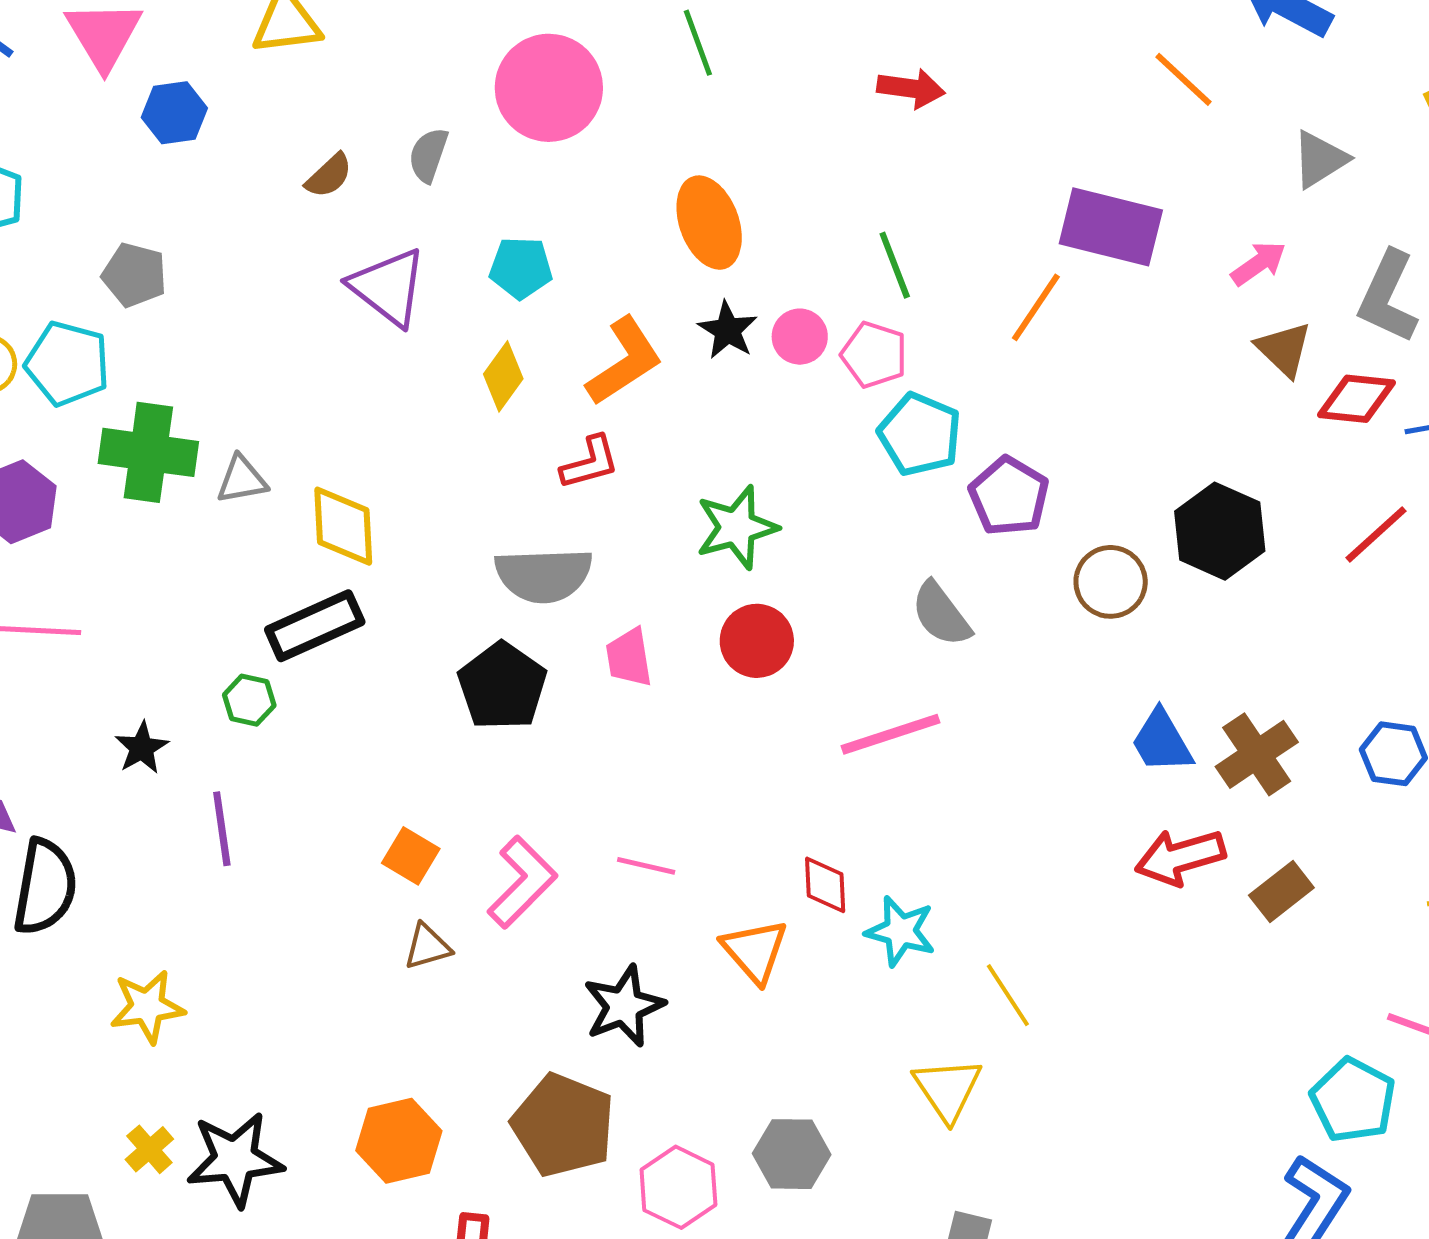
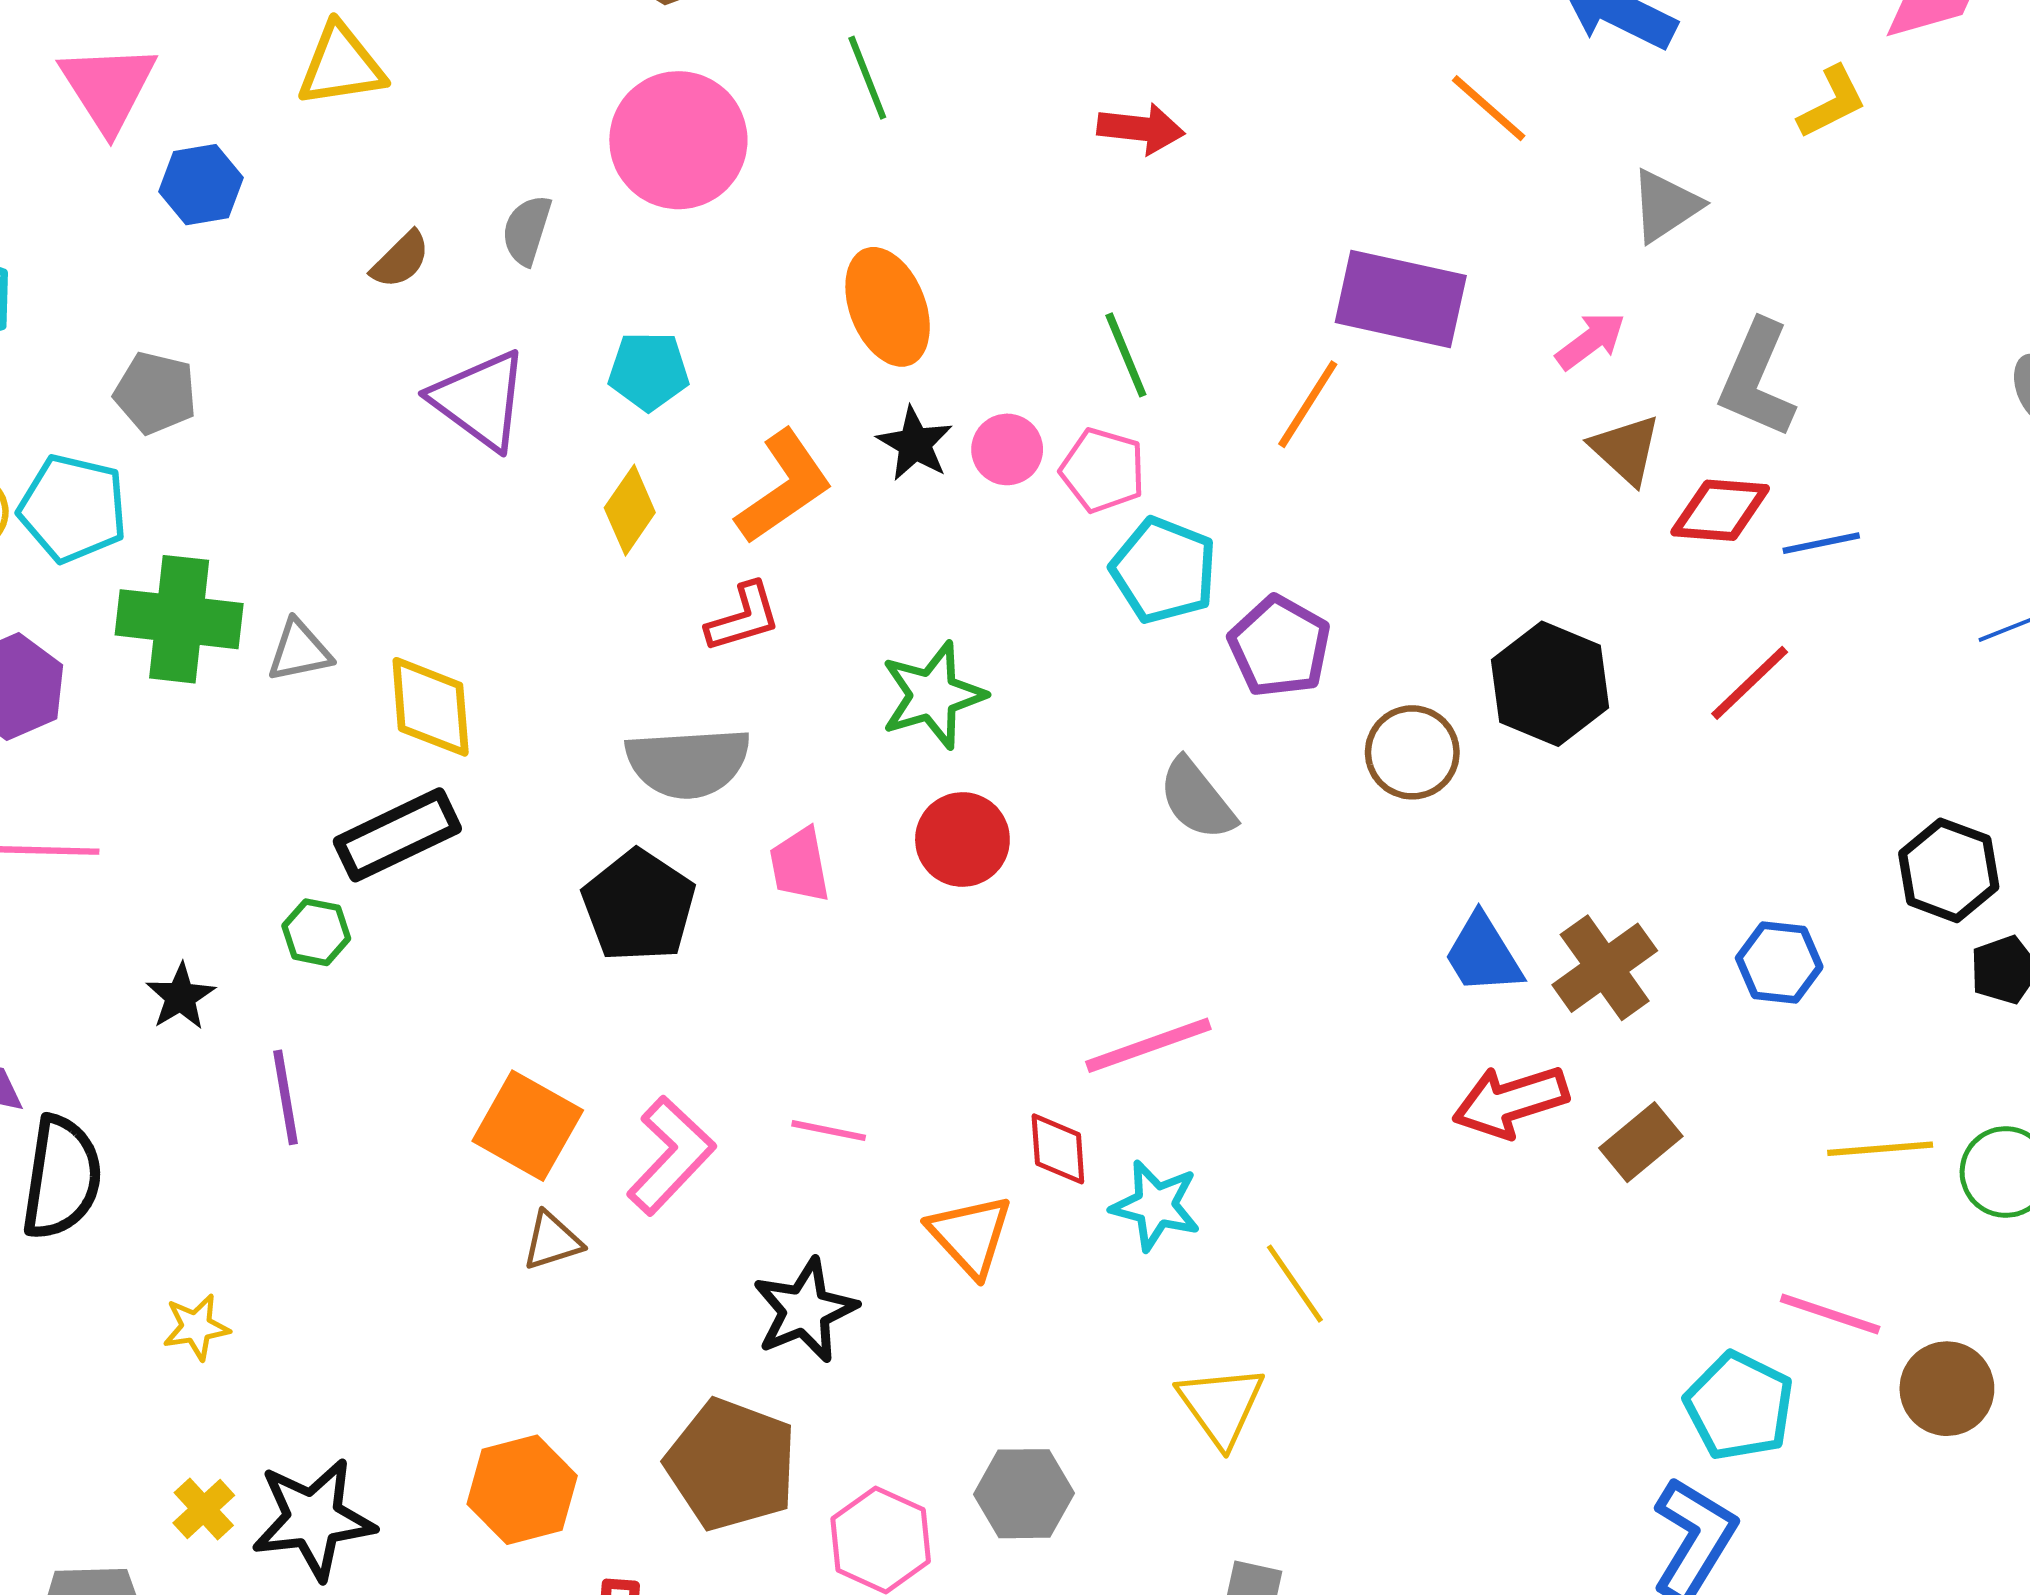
pink line: (890, 734) -> (1148, 1045), moved
orange square: (411, 856) -> (528, 1126), size x1.5
yellow star: (147, 1007) -> (196, 1327), size x0.7

